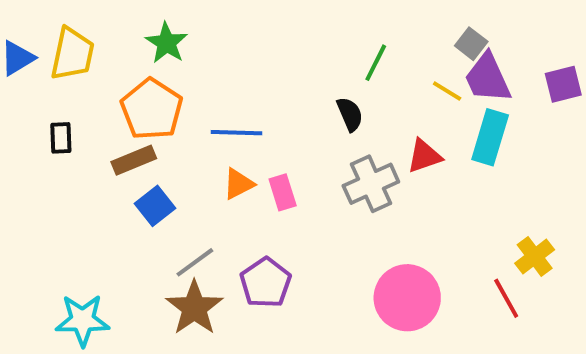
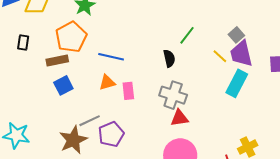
red triangle: (424, 156) -> (179, 118), moved
gray cross: (371, 184) -> (173, 95), turned 32
gray line: (195, 262) -> (90, 121), moved

